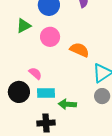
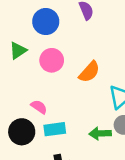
orange semicircle: (79, 50) -> (89, 72), turned 114
green arrow: (67, 104) -> (100, 133), moved

